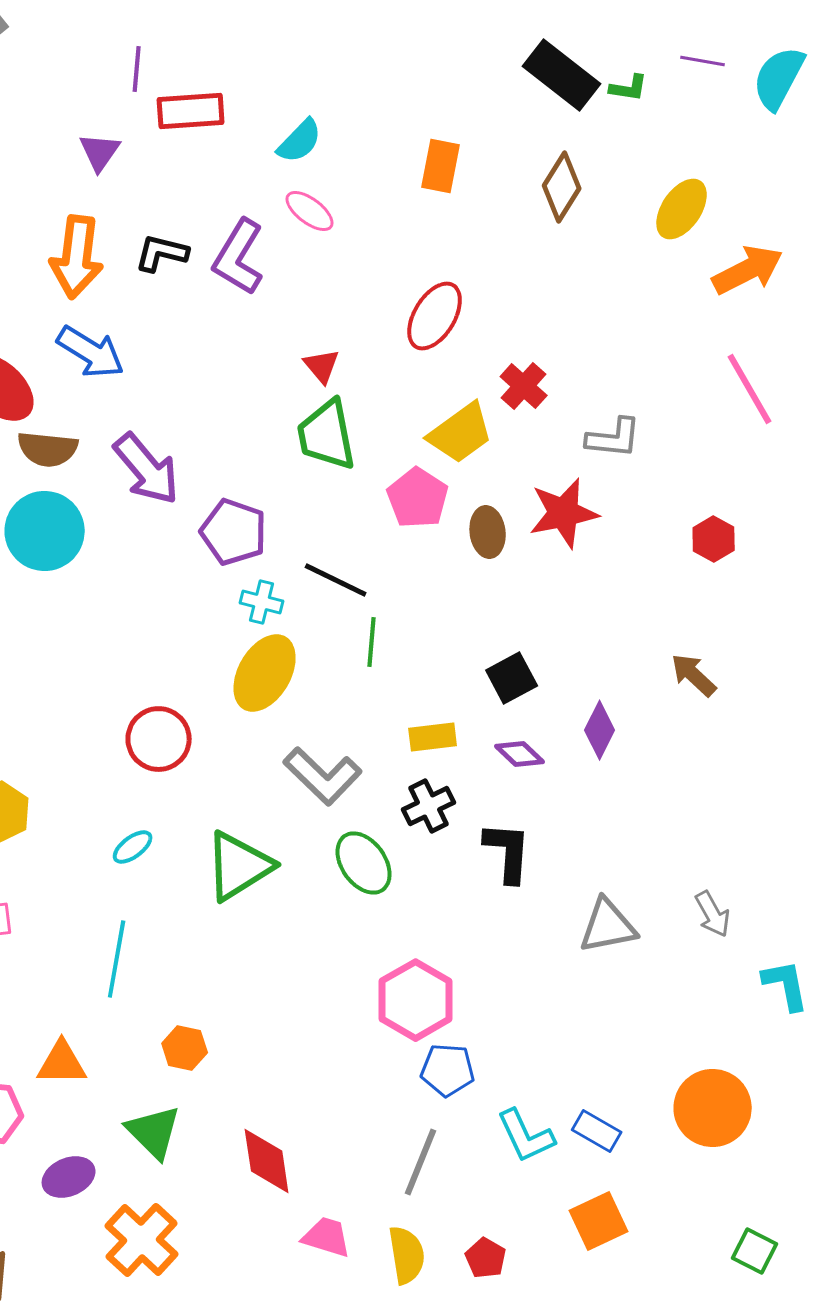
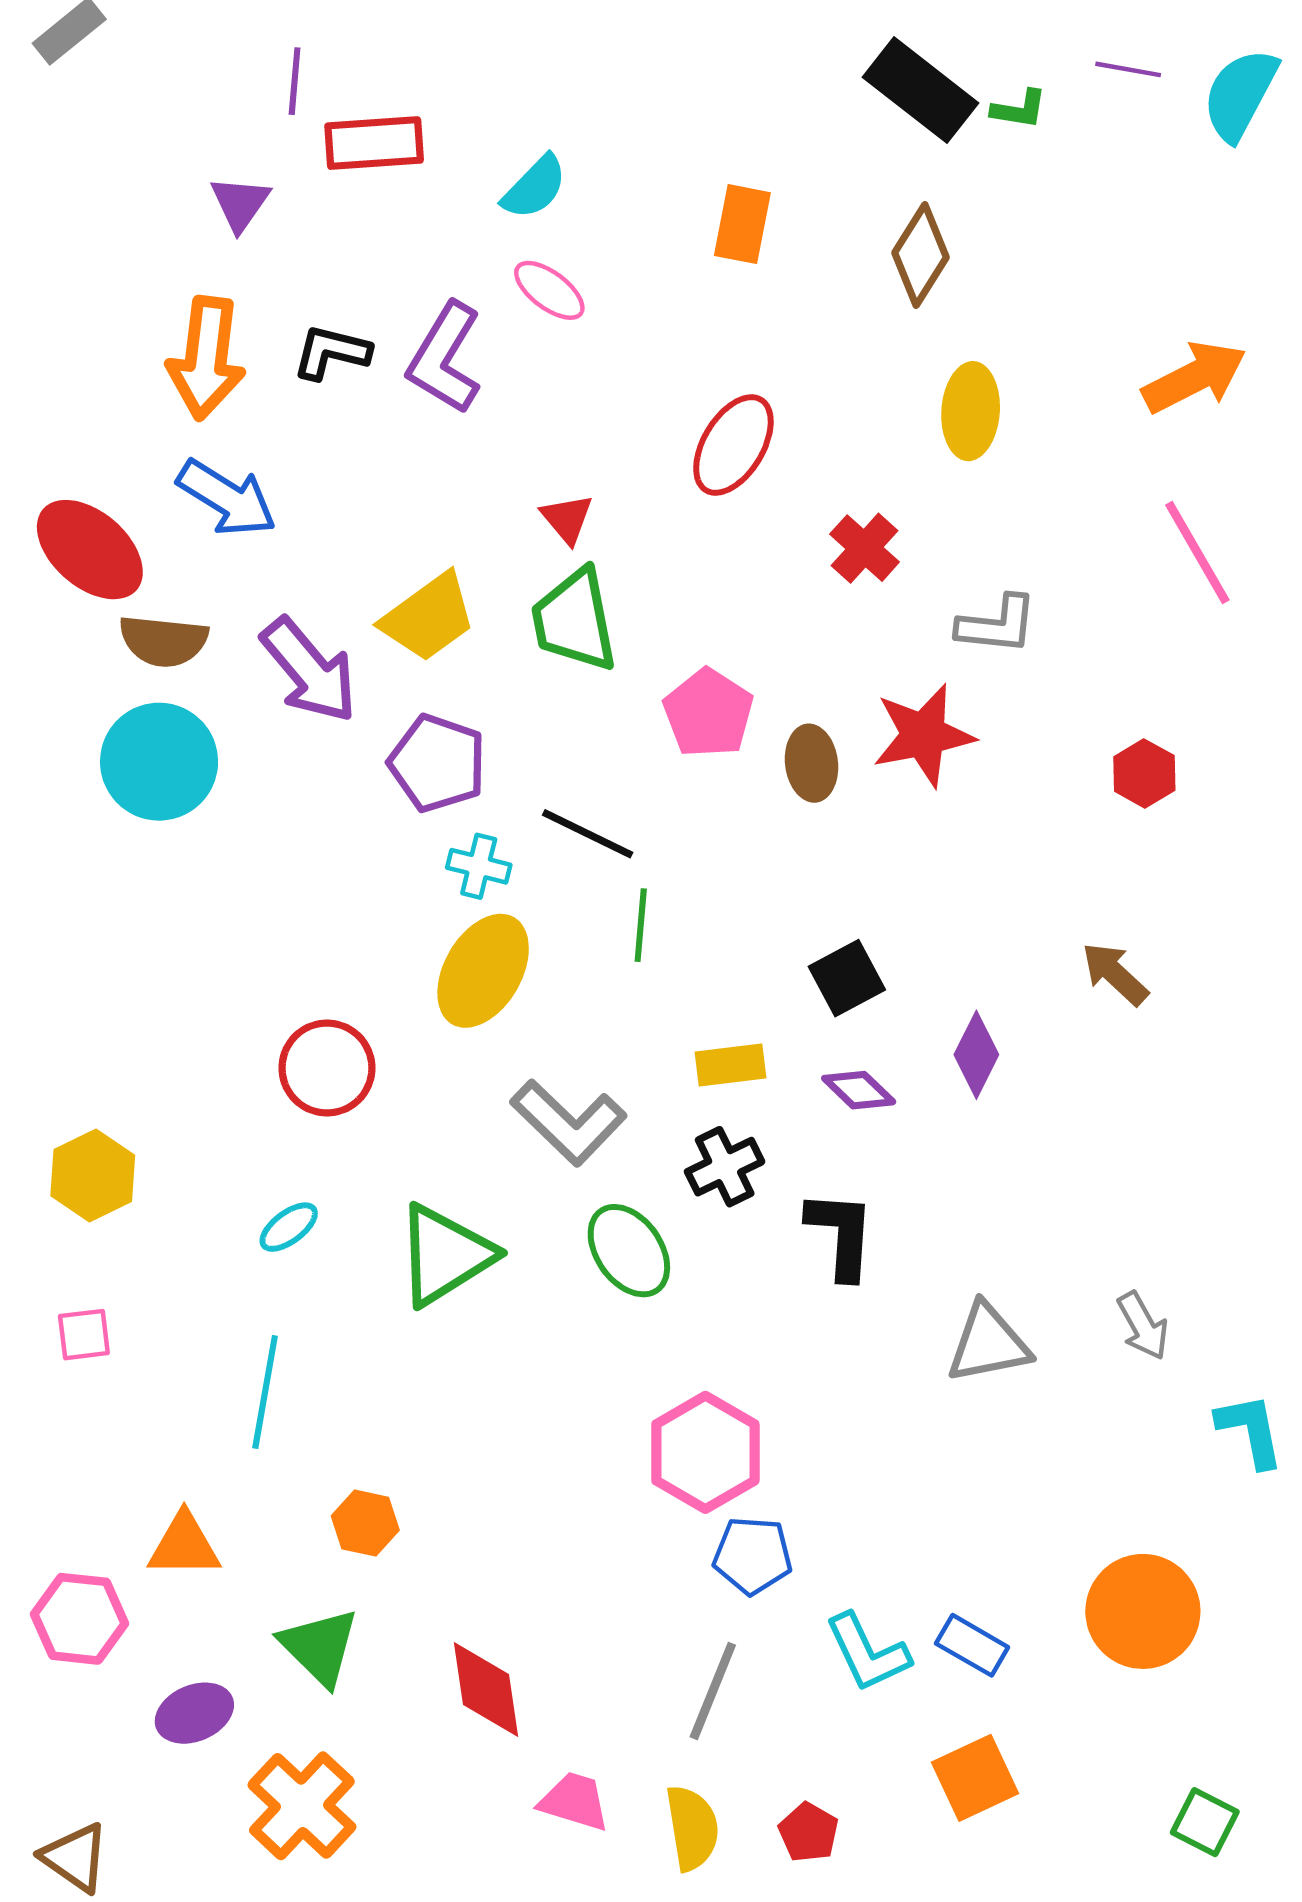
yellow ellipse: (682, 209) -> (971, 411), moved, turned -30
yellow trapezoid: (461, 433) -> (429, 617), moved

